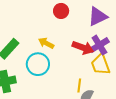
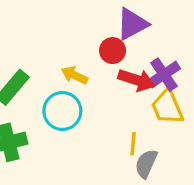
red circle: (61, 11) -> (113, 51), moved
purple triangle: (98, 16) -> (132, 24), moved

